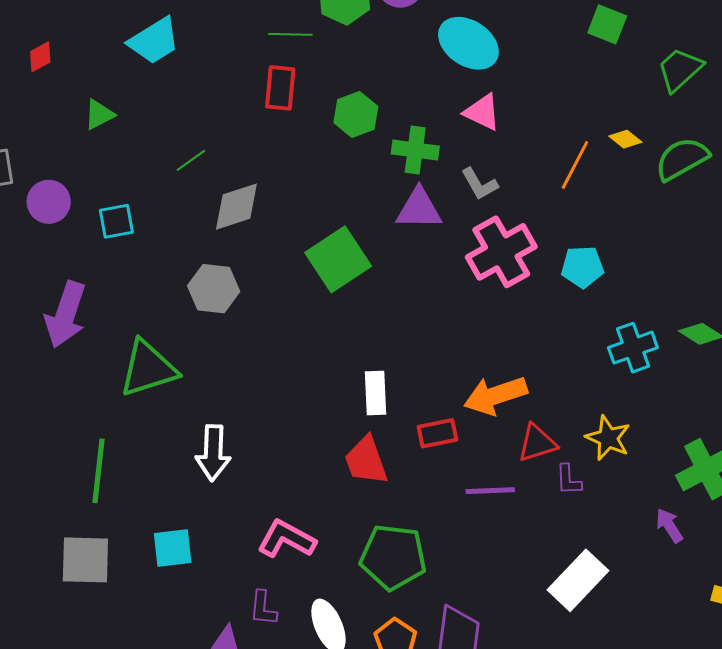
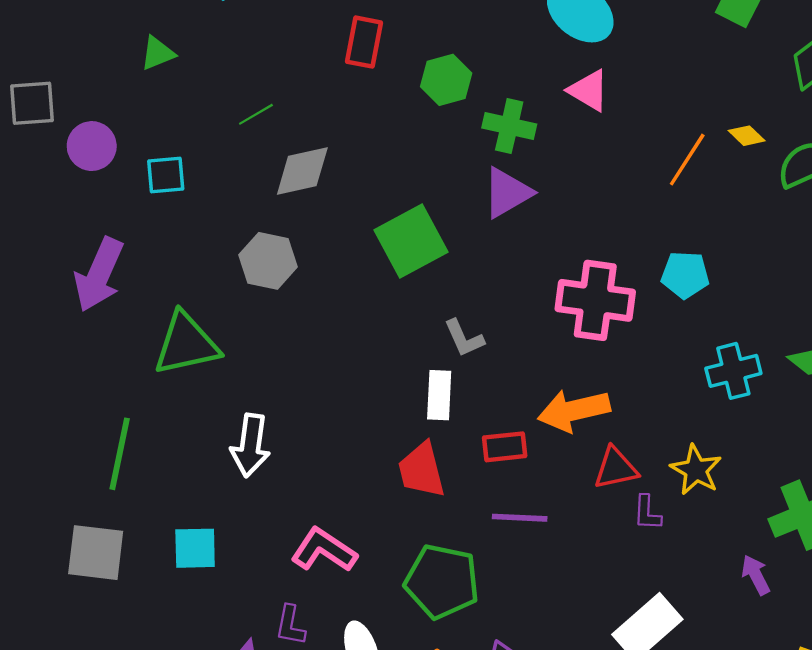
gray L-shape: (479, 184) -> (464, 338), moved
purple triangle: (419, 209) -> (507, 193), turned -36
pink cross: (501, 252) -> (595, 300), moved, turned 32
purple line: (490, 491) -> (520, 518), moved

